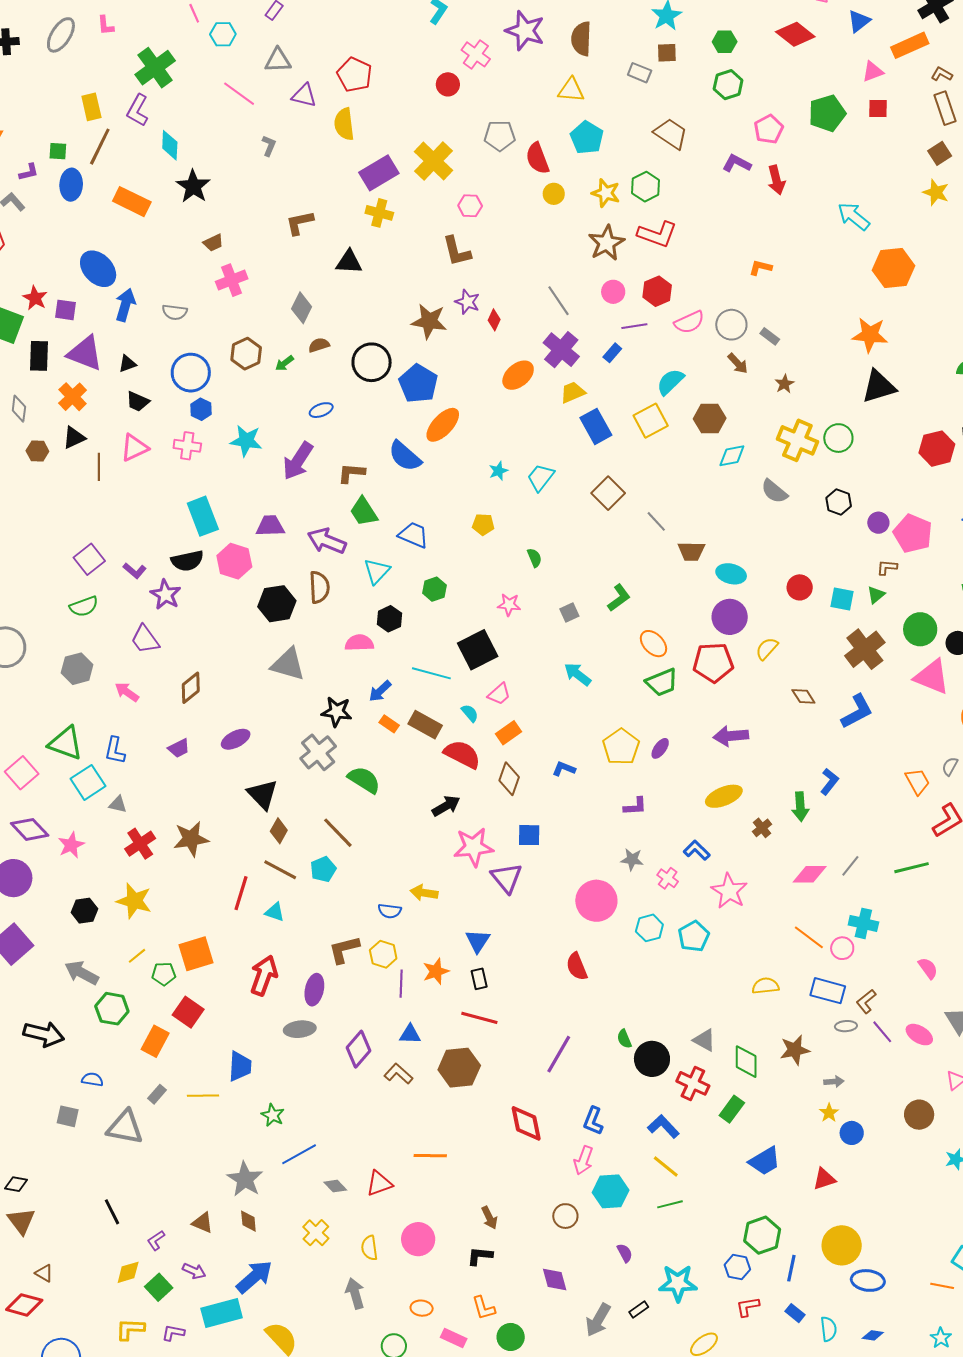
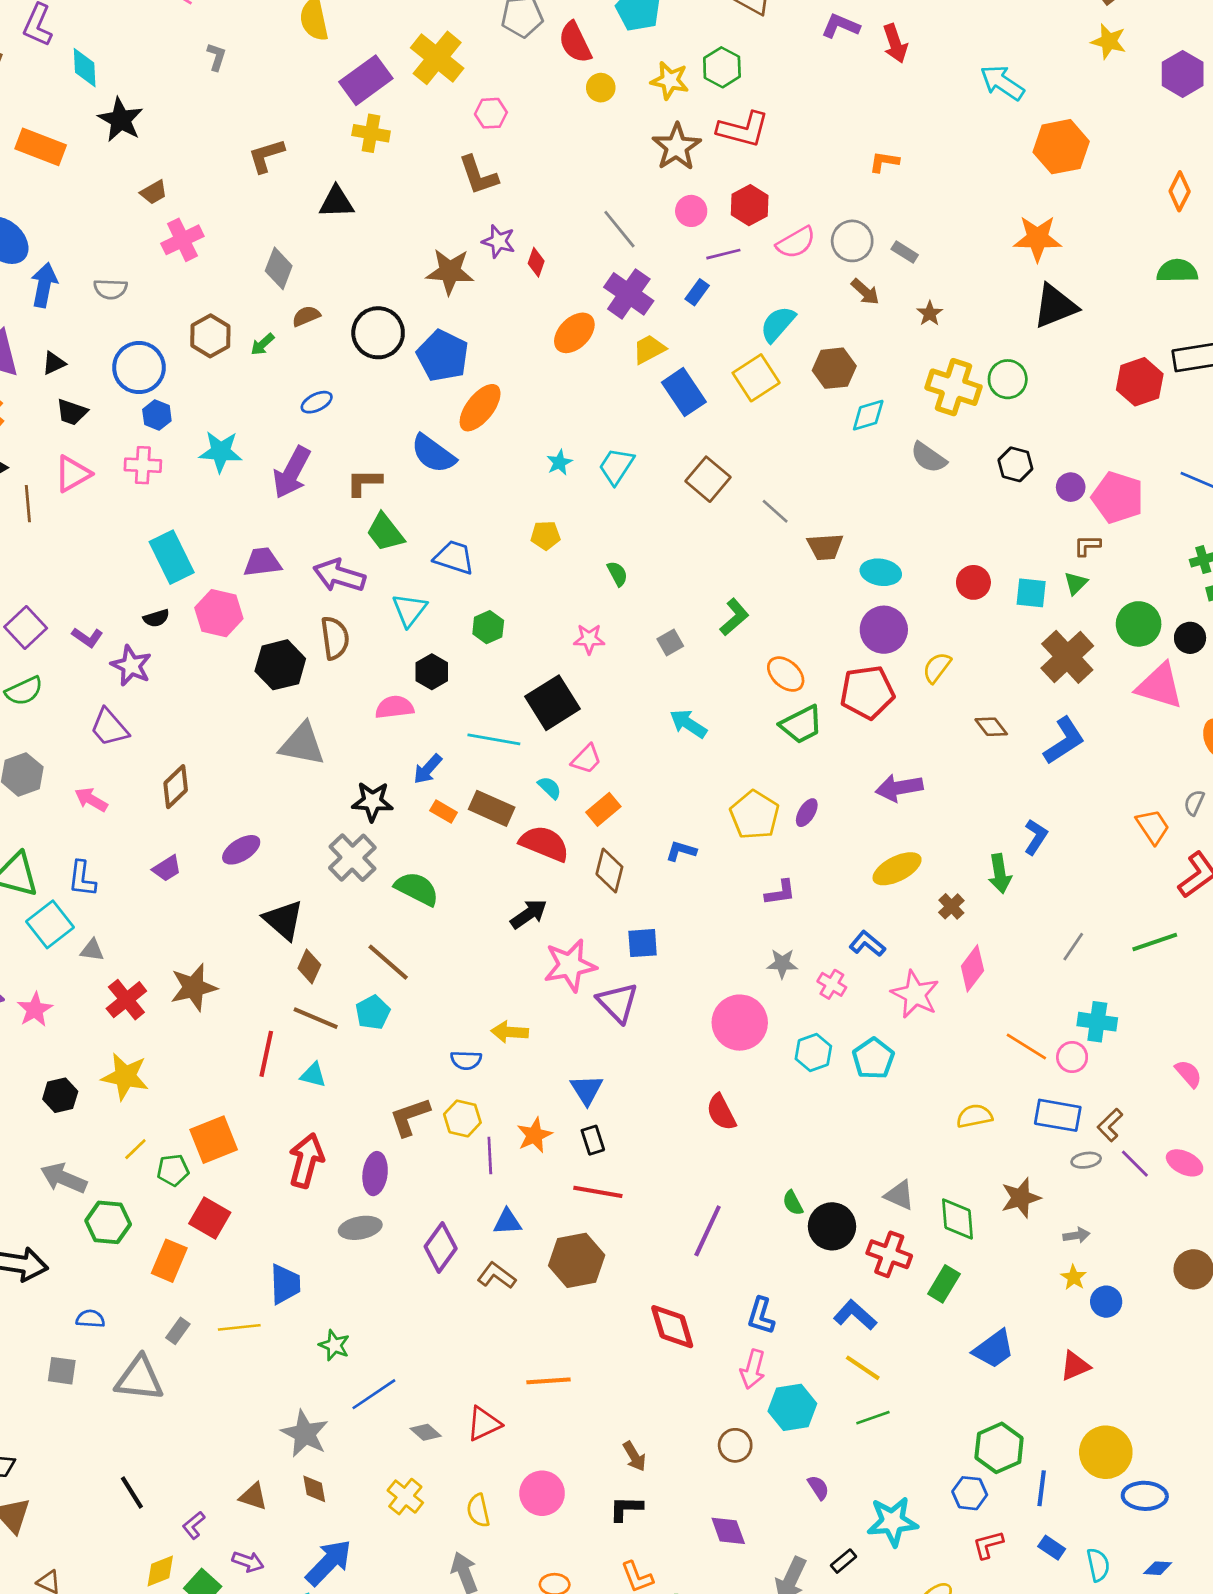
black semicircle: (187, 561) -> (156, 618), size x0.6
pink diamond: (810, 874) -> (972, 968), moved, turned -48

